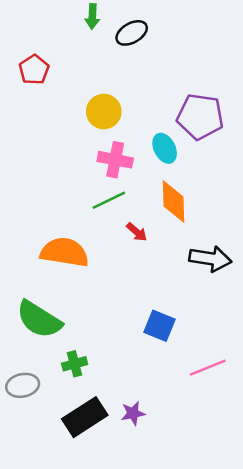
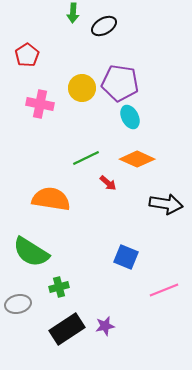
purple pentagon: (200, 117) -> (120, 83), moved
pink cross: (115, 160) -> (40, 104), moved
orange diamond: (173, 202) -> (137, 159), turned -64

